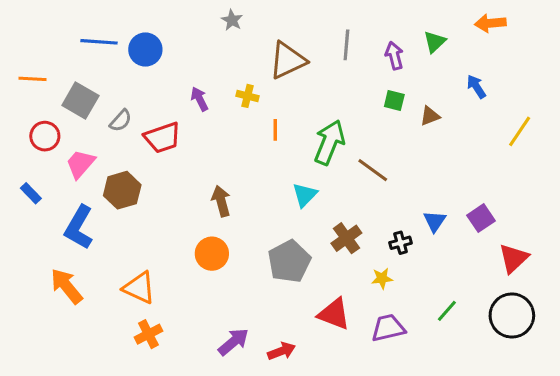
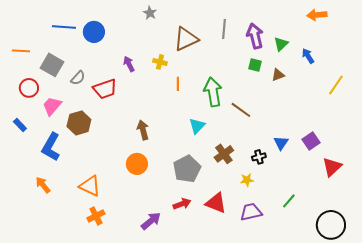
green triangle: (435, 42) -> (281, 44), moved
purple arrow: (394, 56) -> (255, 36), size x1.4
green arrow: (329, 142) -> (213, 92), turned -32
orange arrow: (67, 286) -> (43, 185), size x0.7
black circle: (512, 315) -> (331, 225), moved
red arrow: (281, 351) -> (182, 204), moved

